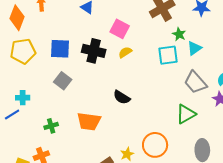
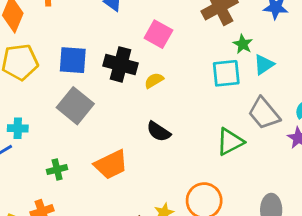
yellow semicircle: (125, 52) -> (154, 81), moved
gray square: (63, 81) -> (75, 106), size x1.4
green triangle: (186, 114) -> (230, 142), moved
orange trapezoid: (89, 121) -> (111, 164), turned -35

